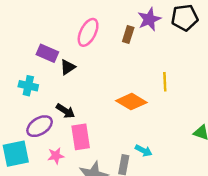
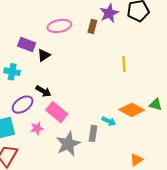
pink ellipse: (88, 32) -> (59, 26), turned 55
orange diamond: (131, 102) -> (132, 110), moved
pink rectangle: (81, 137) -> (57, 112), turned -40

